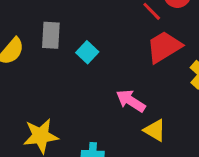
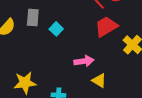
pink arrow: (131, 101) -> (84, 61), turned 138

